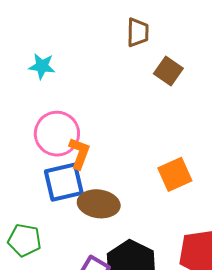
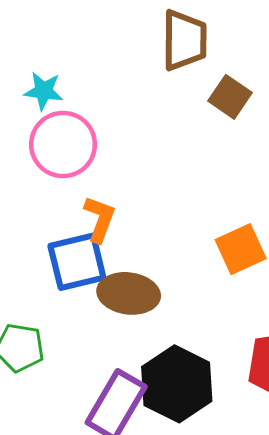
brown trapezoid: (138, 32) -> (184, 40), size x1.4
pink circle: (57, 134) -> (63, 144), moved

